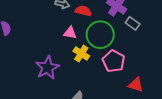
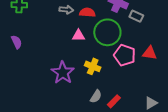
yellow cross: (81, 54) -> (93, 66), moved
red triangle: (136, 85) -> (150, 53), moved

